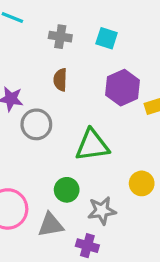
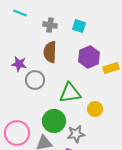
brown semicircle: (60, 80) -> (50, 52), size x1.5
yellow circle: (142, 183) -> (95, 109), moved
green circle: (67, 190) -> (54, 121), size x1.5

